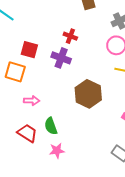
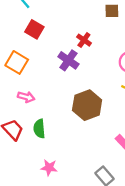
red square: (29, 50) -> (34, 29), moved
pink star: (57, 151) -> (49, 168), moved

